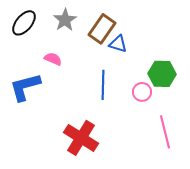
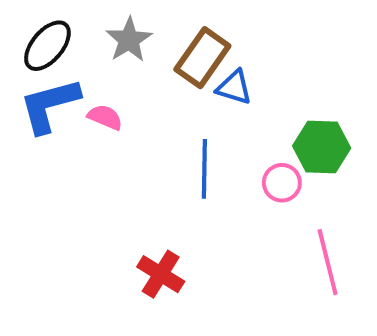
blue L-shape: (25, 87) -> (49, 105), moved
red cross: (81, 138) -> (161, 274), size x0.7

